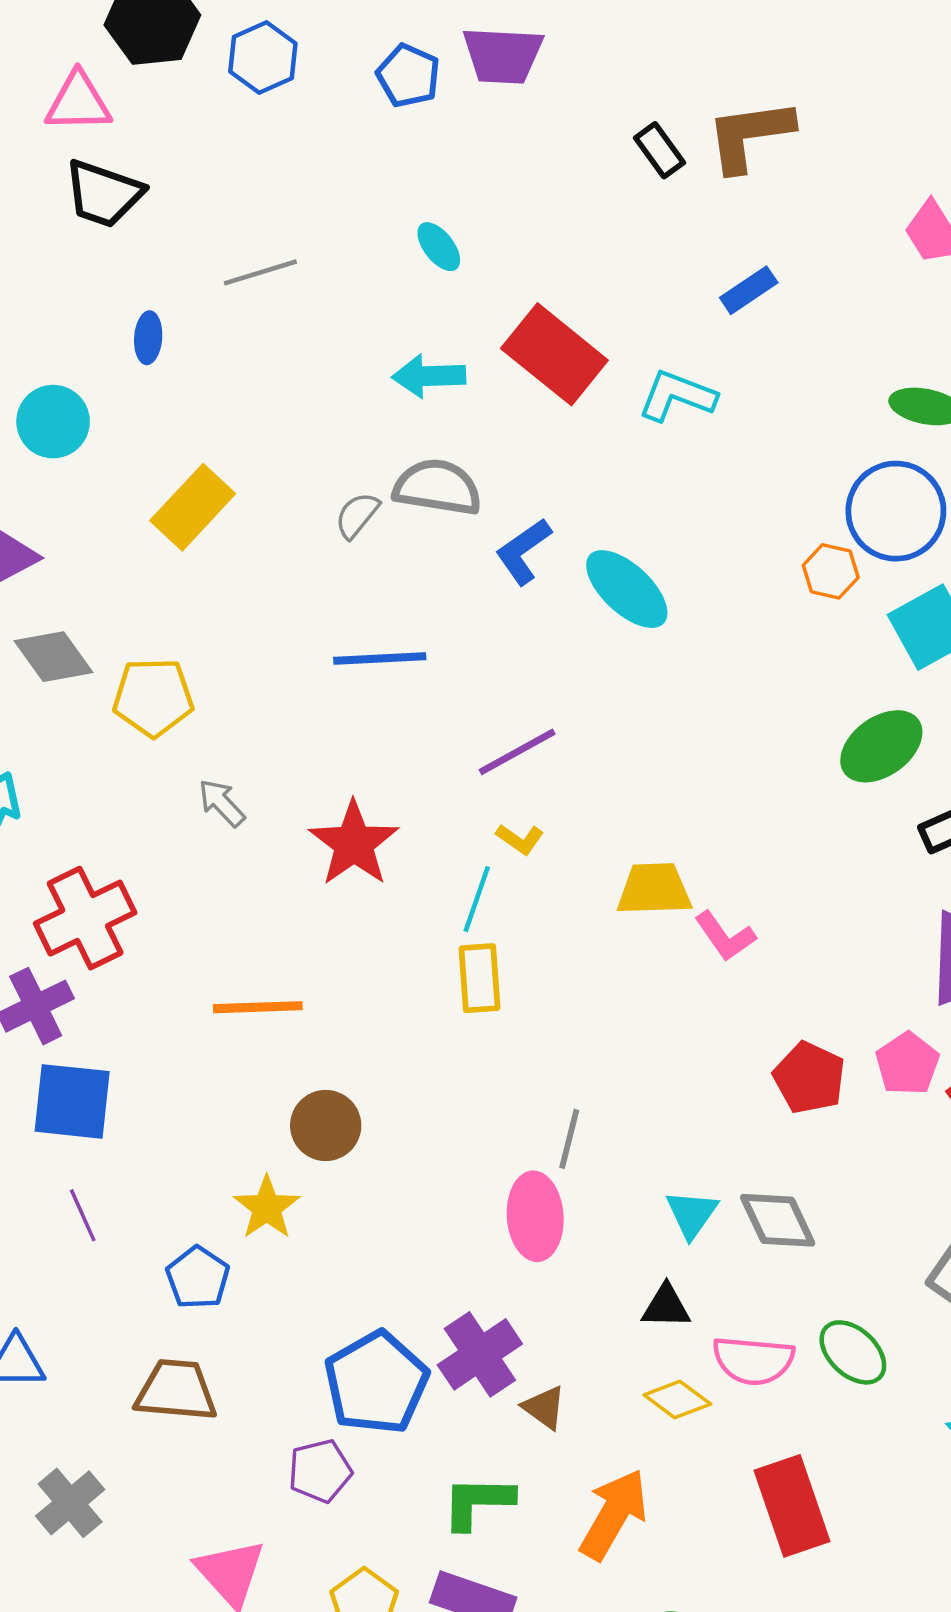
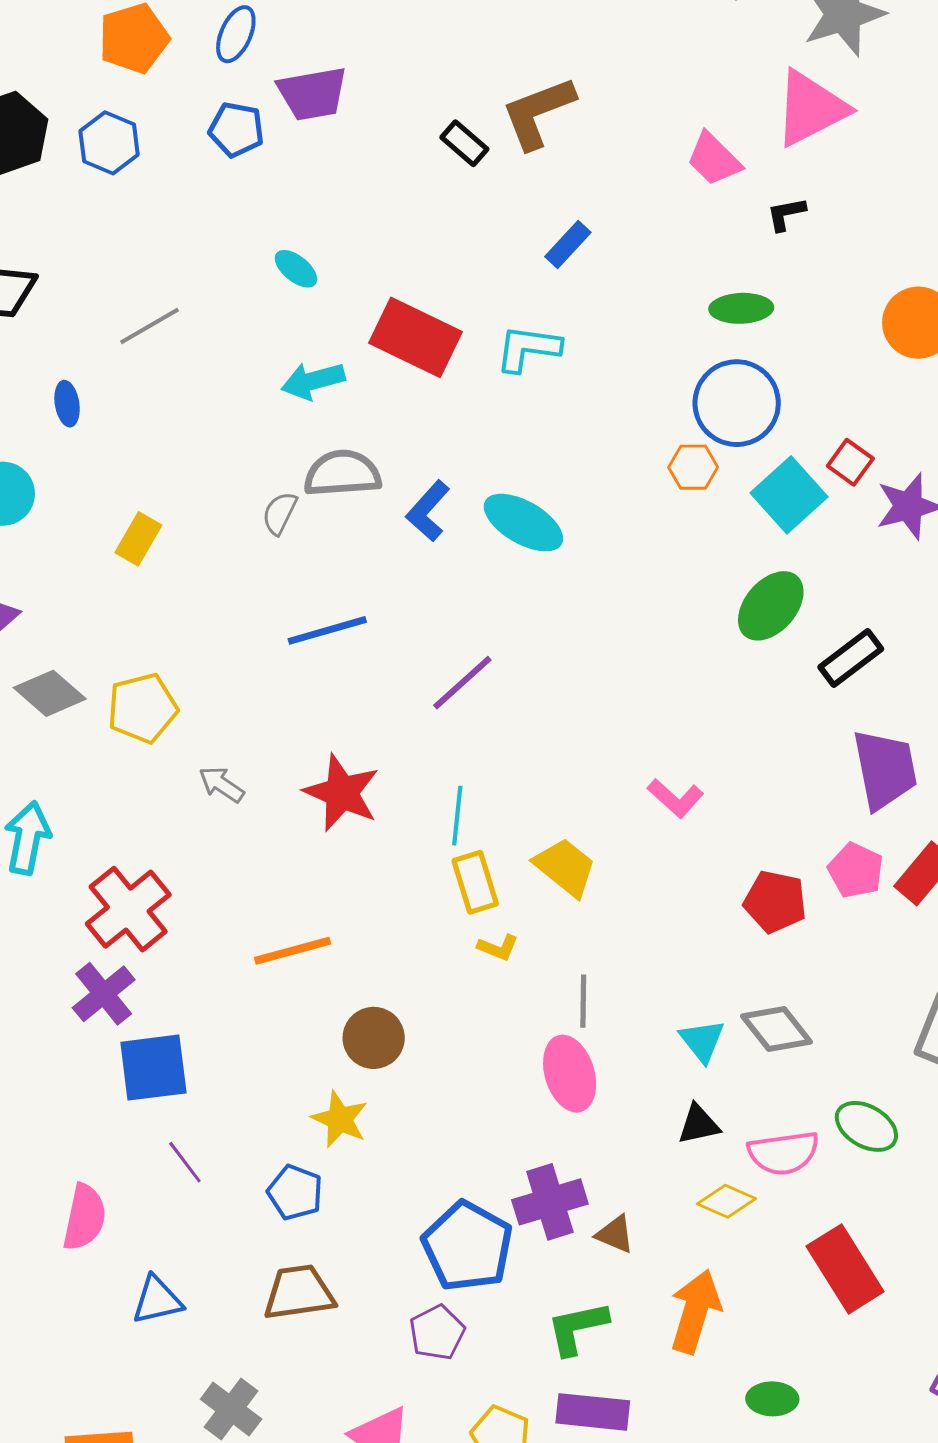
yellow rectangle: (193, 507) -> (138, 539), size x0.7
yellow L-shape: (520, 839) -> (498, 947), moved
yellow trapezoid: (654, 889) -> (565, 867), moved, turned 54
purple cross: (480, 1354) -> (550, 1202), turned 30

